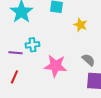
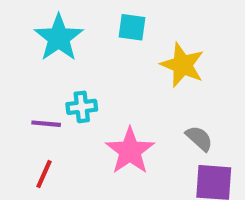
yellow star: (80, 25) -> (182, 65), size x1.5
pink star: (55, 66) -> (130, 151), turned 30

